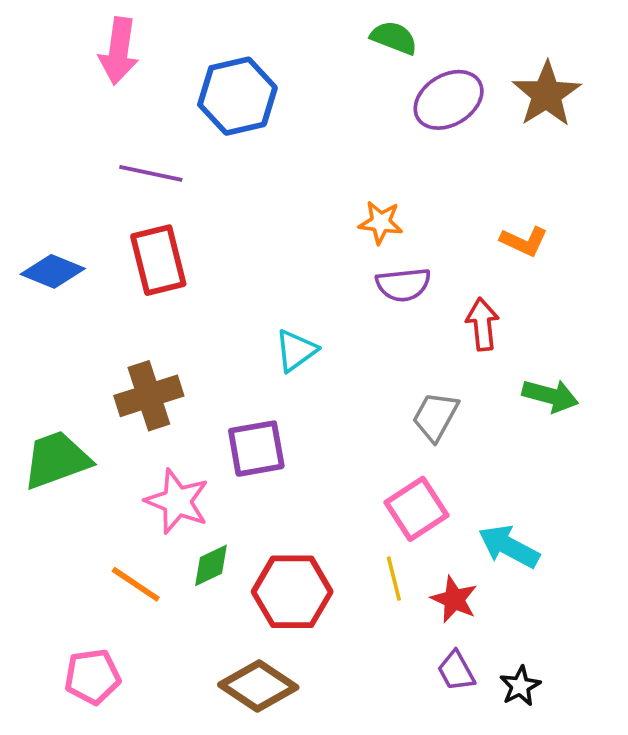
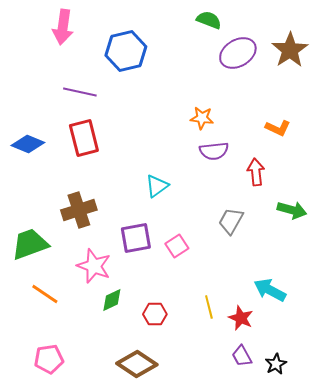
pink square: (417, 509) -> (177, 246), moved, size x0.7
orange line: (136, 584) -> (45, 294), moved
red hexagon: (292, 592) -> (155, 314), size x0.6

